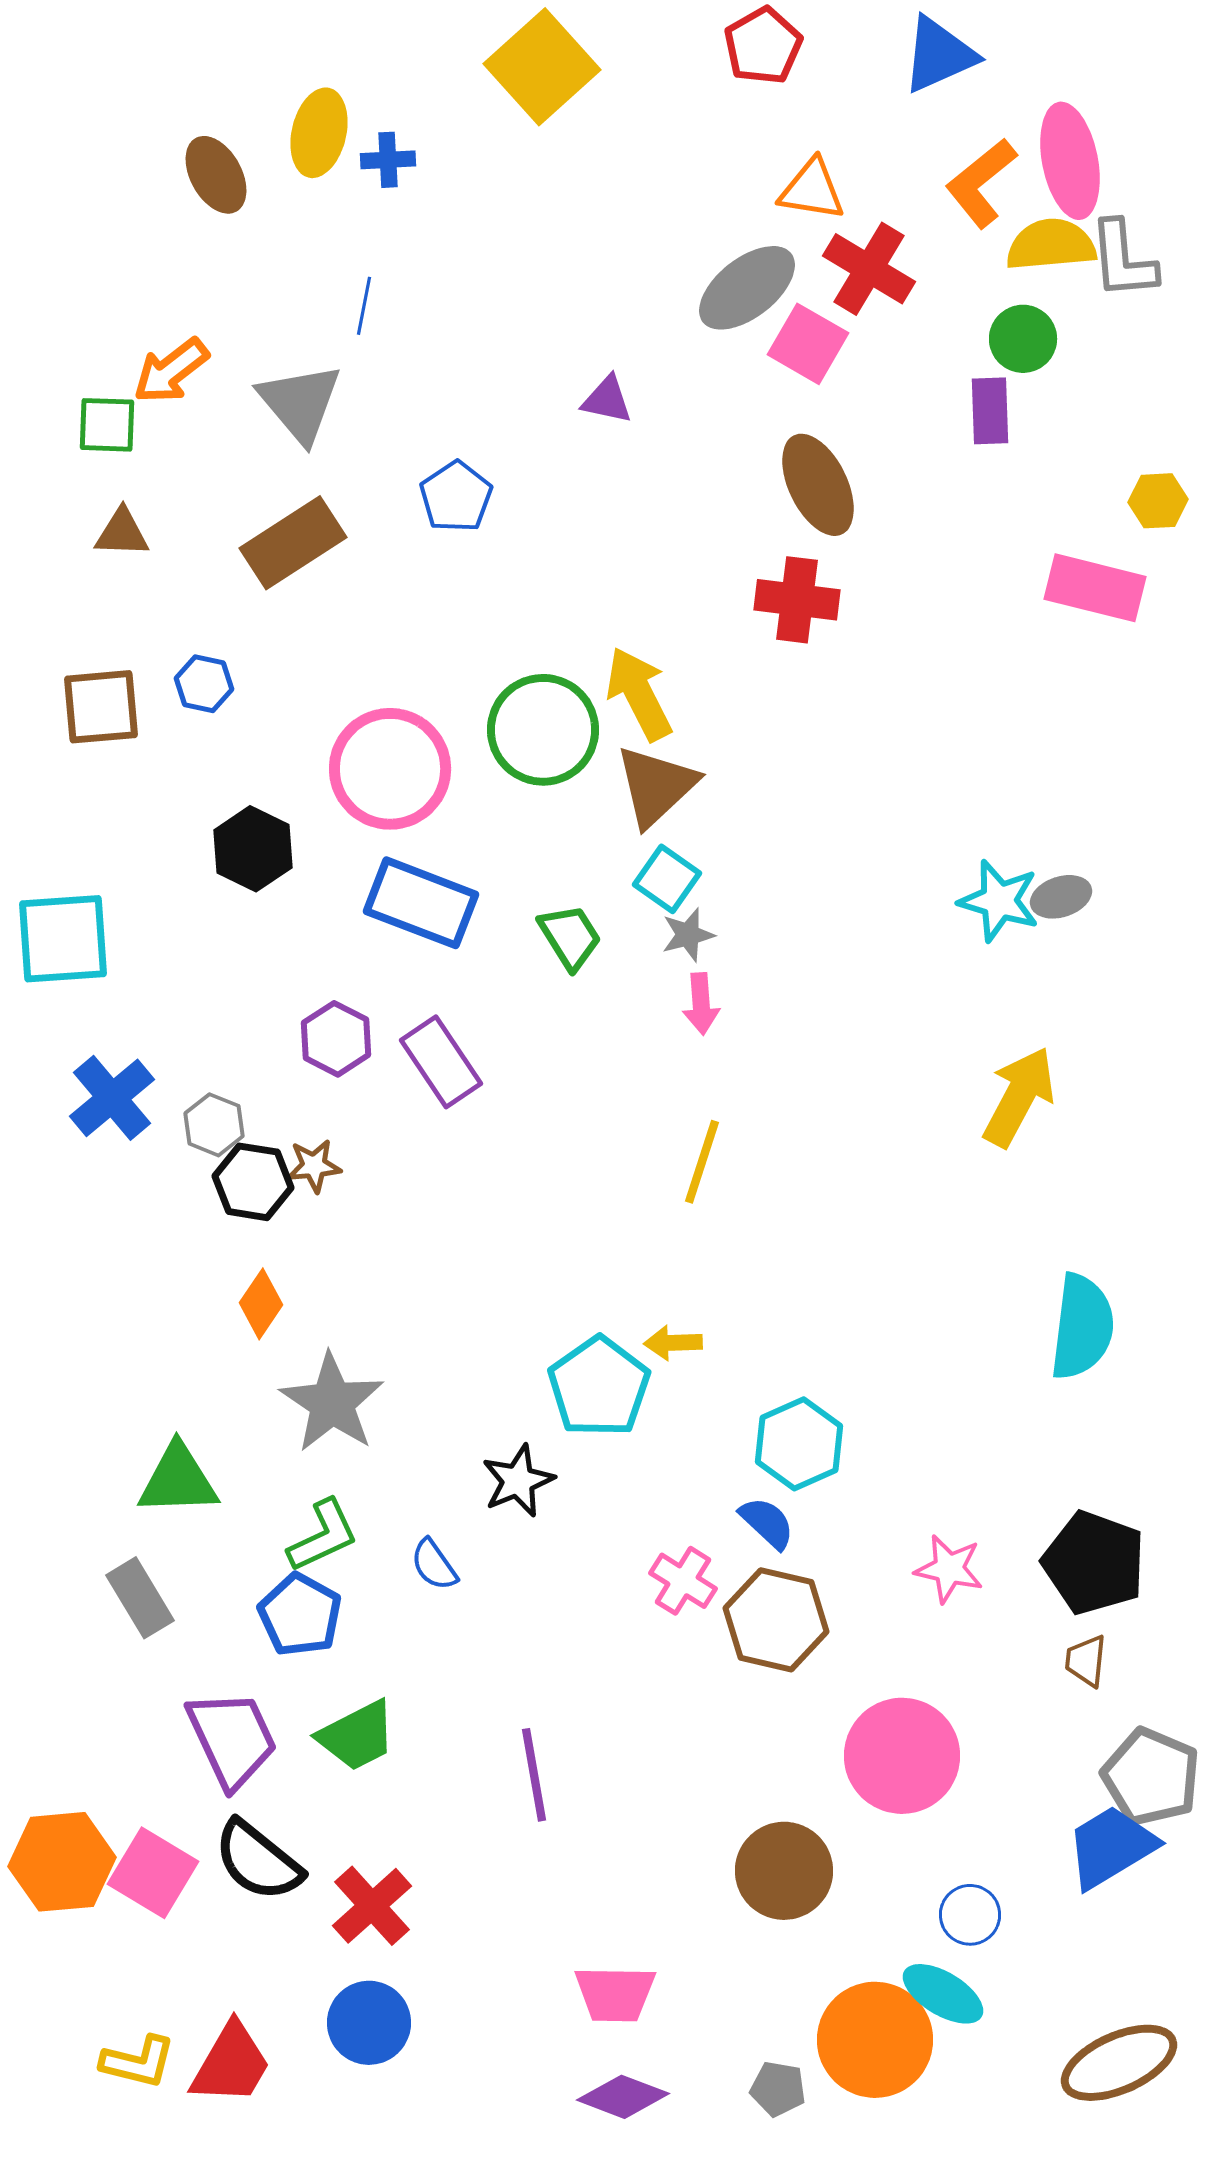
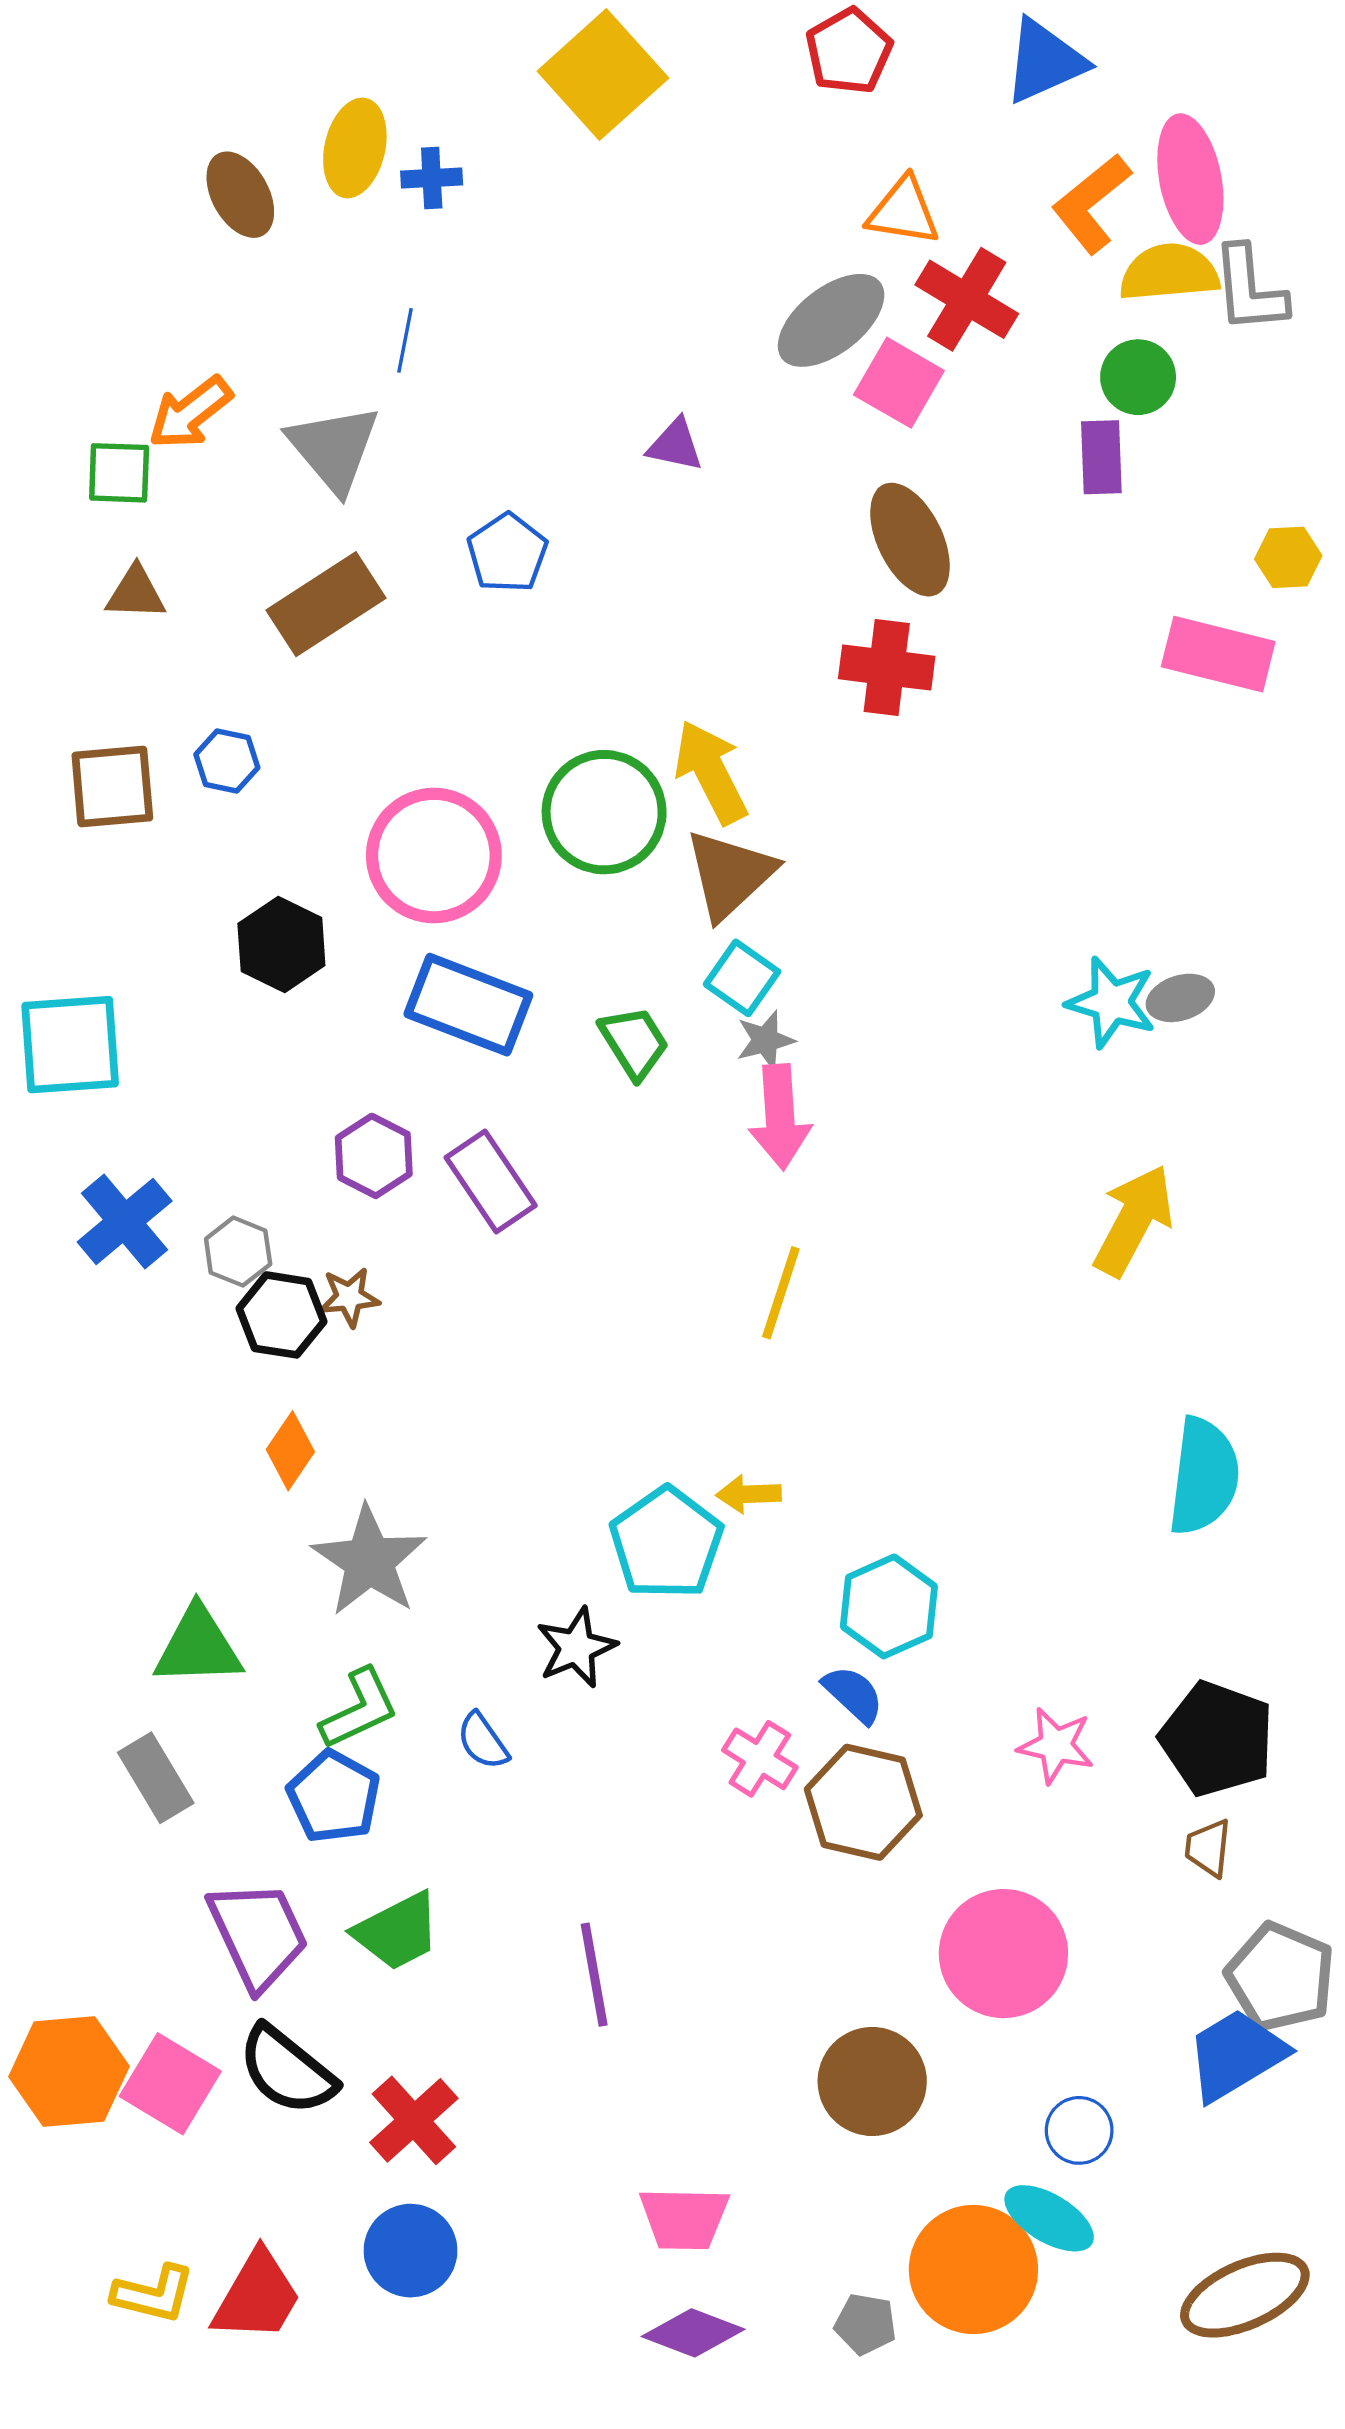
pink arrow: (701, 1004) -> (780, 1117), size x1.5

